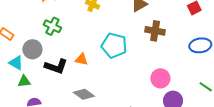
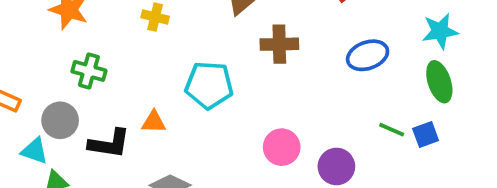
pink circle: (160, 78) -> (282, 147), moved

